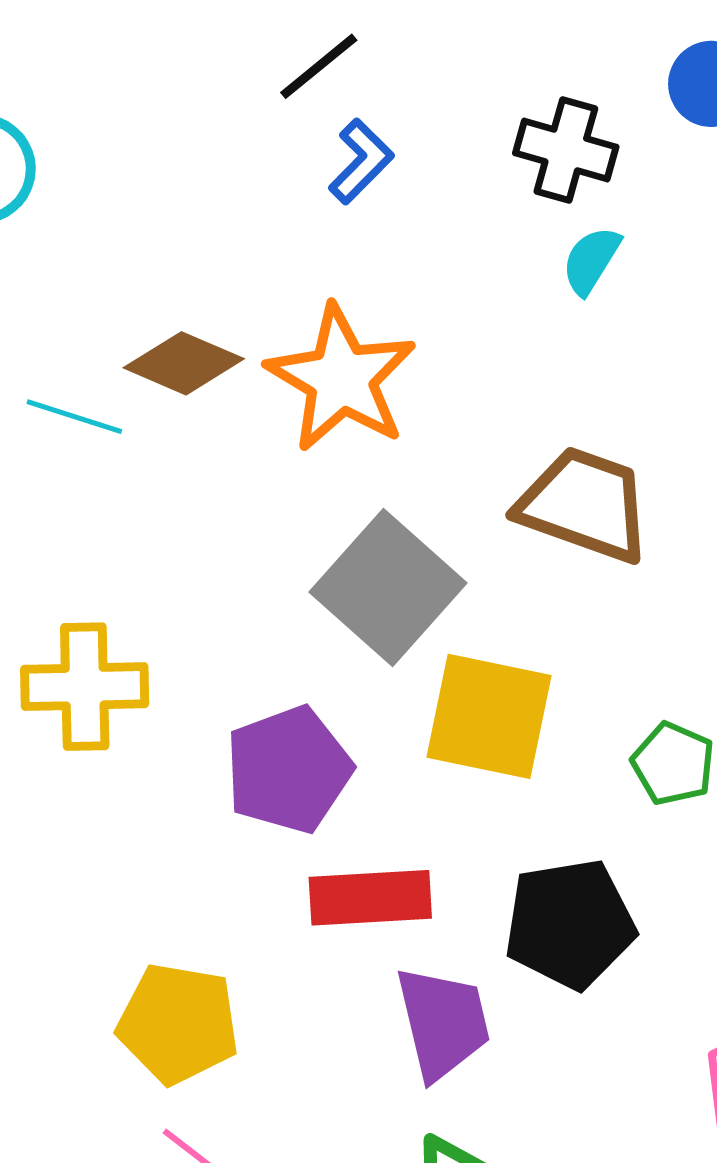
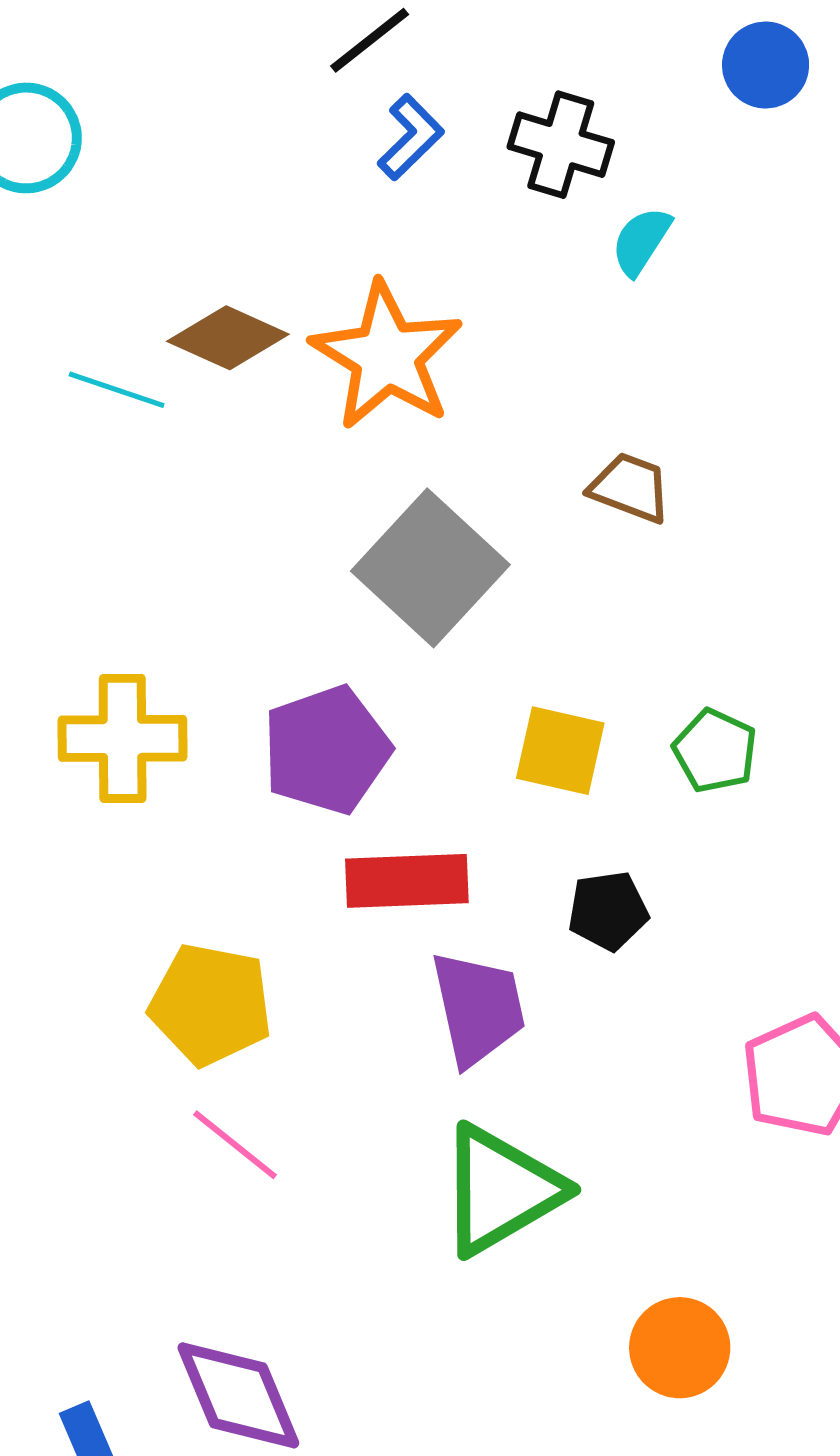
black cross: (566, 150) -> (561, 145), moved
brown trapezoid: (584, 505) -> (630, 488), size x0.6
yellow cross: (85, 687) -> (123, 738), moved
yellow square: (489, 716) -> (560, 751), moved, size x0.7
black pentagon: (570, 924) -> (608, 911), size x0.6

